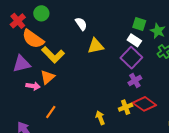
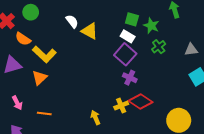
orange semicircle: (33, 39) -> (23, 39), size x0.7
yellow triangle: (96, 46) -> (90, 31), moved, turned 42
purple cross: (135, 80) -> (130, 78), turned -32
pink arrow: (33, 86) -> (17, 103), moved, turned 56
orange line: (51, 112) -> (44, 113), turned 64

